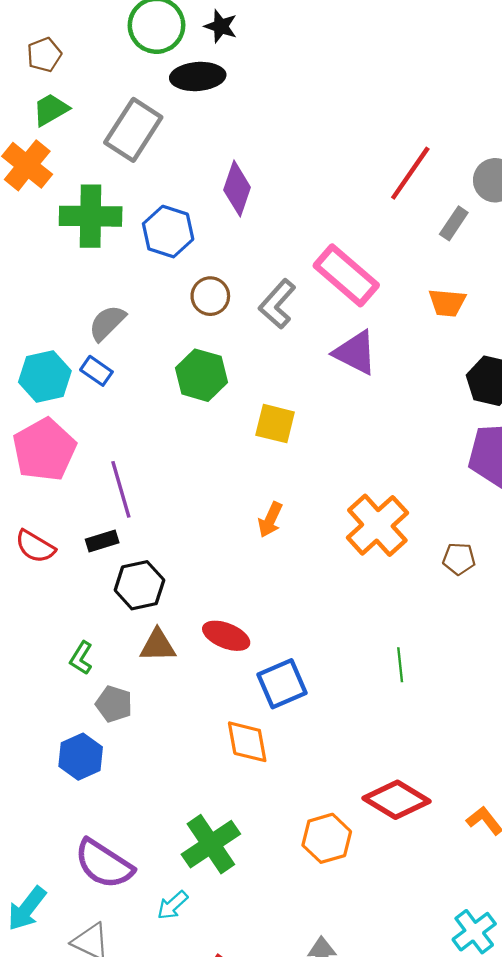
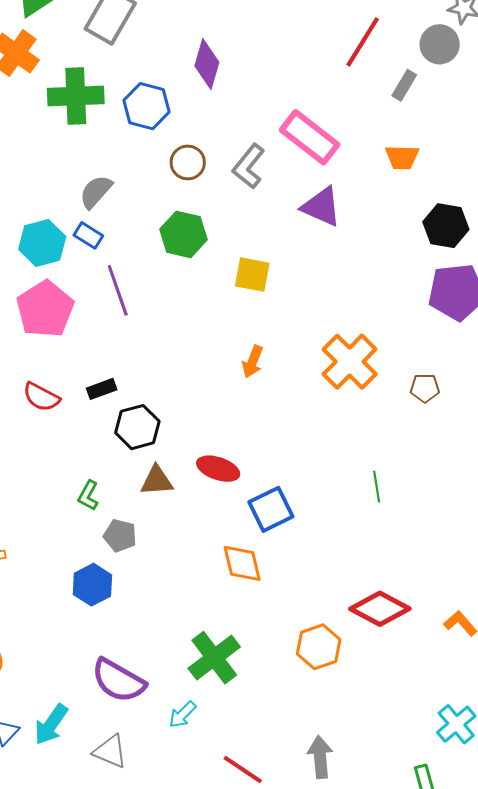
purple line: (121, 489) -> (118, 290), moved

